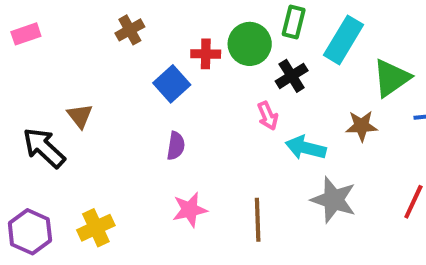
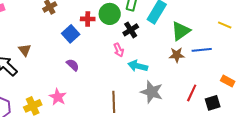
brown star: (362, 126) -> (177, 55), moved
purple semicircle: (176, 146) -> (73, 65), turned -56
pink star: (190, 210) -> (58, 97), moved, turned -30

